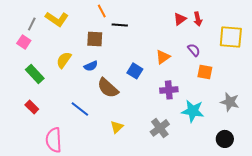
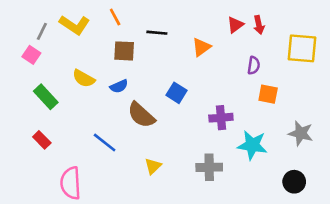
orange line: (102, 11) -> (115, 17), moved
purple semicircle: (194, 50) -> (254, 65), turned 48
orange triangle: (163, 57) -> (201, 47), moved
yellow semicircle: (64, 60) -> (84, 78), turned -96
gray cross: (160, 128) -> (209, 167), turned 36

